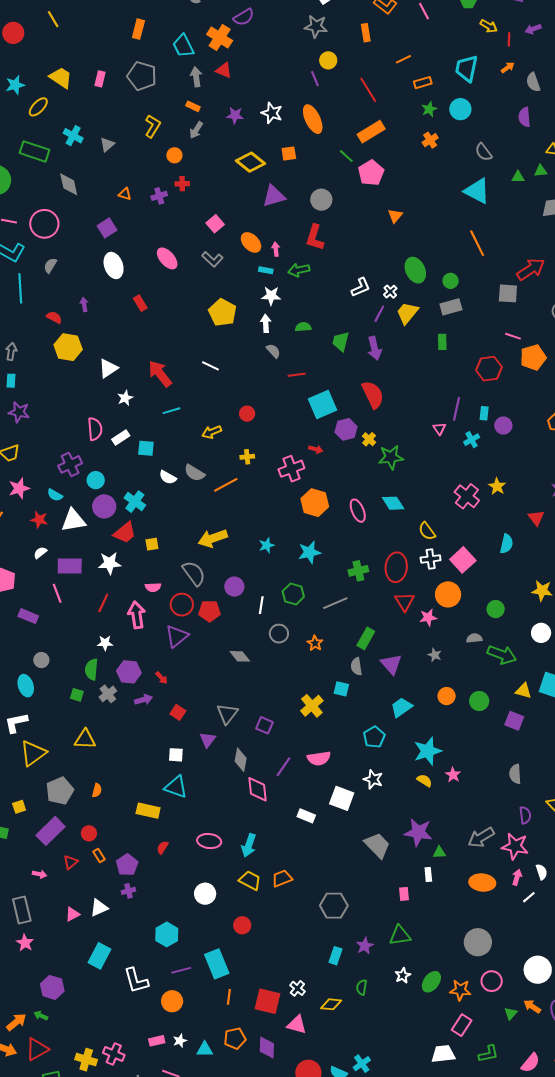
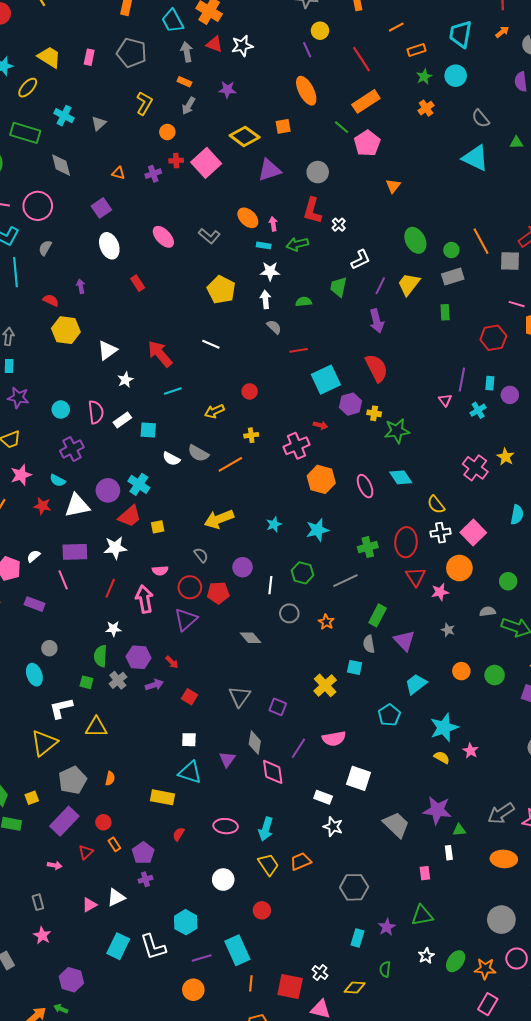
white star: (272, 113) -> (242, 46), moved, turned -30
pink square: (215, 224) -> (206, 163), moved, size x1.6
orange line: (477, 243) -> (481, 241), moved
white cross: (390, 292) -> (339, 225), moved
green trapezoid: (341, 341) -> (339, 287), moved
yellow cross: (369, 439) -> (374, 413), turned -32
cyan circle: (96, 480) -> (61, 410), moved
white semicircle: (40, 553) -> (34, 556), moved
gray semicircle: (194, 573) -> (201, 555), size x0.6
white L-shape: (16, 723) -> (61, 708), moved
purple triangle: (208, 740) -> (227, 759), moved
white star: (373, 779) -> (333, 827), moved
yellow trapezoid: (250, 880) -> (268, 865), turned 30
gray rectangle: (22, 910) -> (38, 902), size x0.6
white L-shape: (136, 981) -> (153, 947), moved

